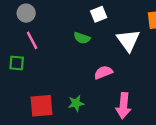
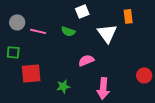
gray circle: (26, 13) -> (17, 22), moved
pink line: (32, 40) -> (38, 31), moved, turned -49
red square: (42, 106) -> (31, 73), moved

